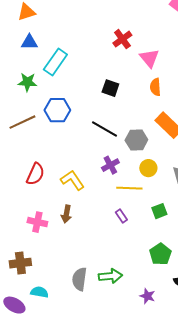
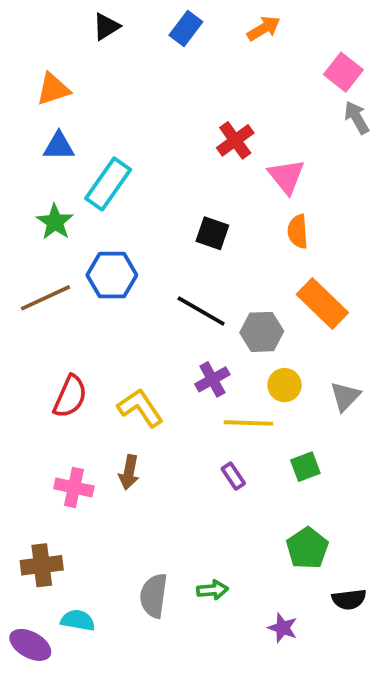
green star: (27, 82) -> (55, 222), turned 30
green arrow: (110, 276) -> (212, 590), size x0.7

